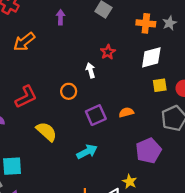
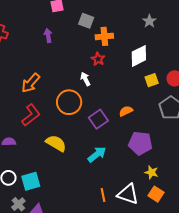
orange cross: (146, 23) -> (104, 36), moved
orange arrow: (24, 42) -> (31, 83), moved
orange circle: (69, 91) -> (69, 102), size x1.6
purple pentagon: (148, 151) -> (140, 143), moved, turned -30
yellow star: (130, 182) -> (151, 172), moved

